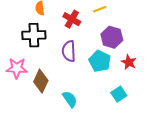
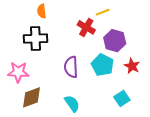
red cross: (72, 19) -> (86, 27), moved
purple semicircle: (69, 51) -> (71, 67), moved
brown diamond: (41, 81) -> (31, 97), moved, turned 45

